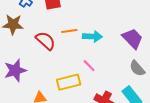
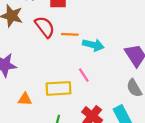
red semicircle: (45, 41) -> (45, 27), moved

